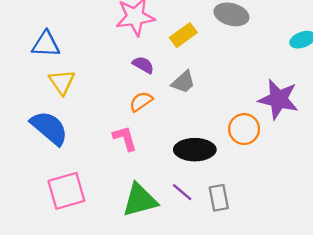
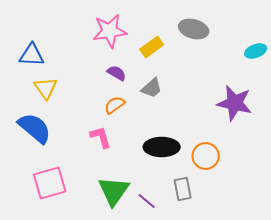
orange circle: (244, 129) -> (206, 156), moved
purple line: (182, 192) -> (147, 201), moved
green triangle: (140, 200) -> (114, 191), turned -40

